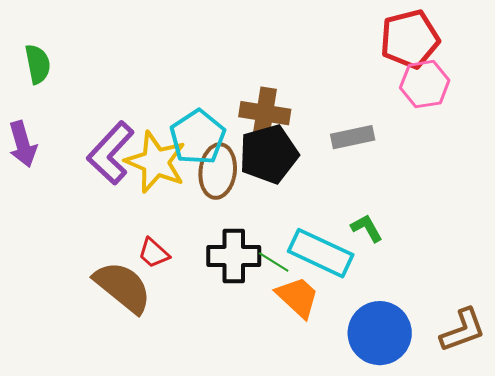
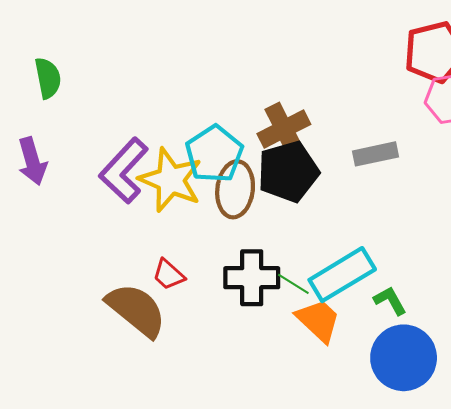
brown cross: (265, 113) -> (284, 129), turned -36
green L-shape: (367, 228) -> (390, 301), moved
cyan rectangle: (321, 253) -> (342, 275), turned -56

